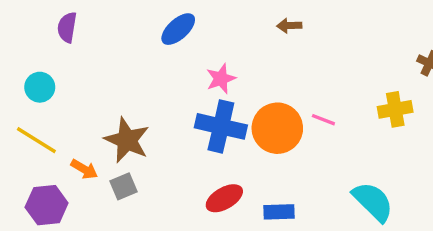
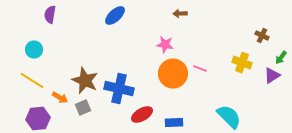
pink star: (221, 79) -> (165, 45), moved, turned 30
yellow cross: (395, 109) -> (242, 63), turned 30
blue cross: (221, 126) -> (119, 89), moved

